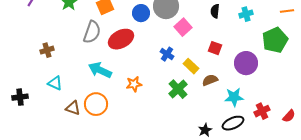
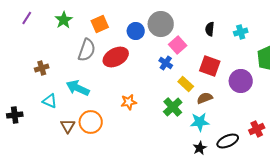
red square: (215, 48) -> (210, 66), size x1.5
blue cross: (167, 54) -> (166, 63), moved
cyan arrow: (100, 70) -> (78, 88), moved
cyan star: (234, 97) -> (200, 122), moved
brown triangle: (73, 108) -> (68, 126), turned 42

